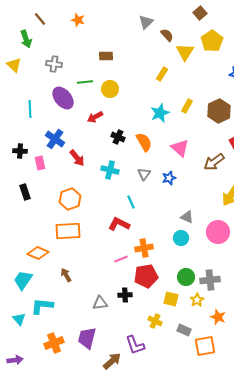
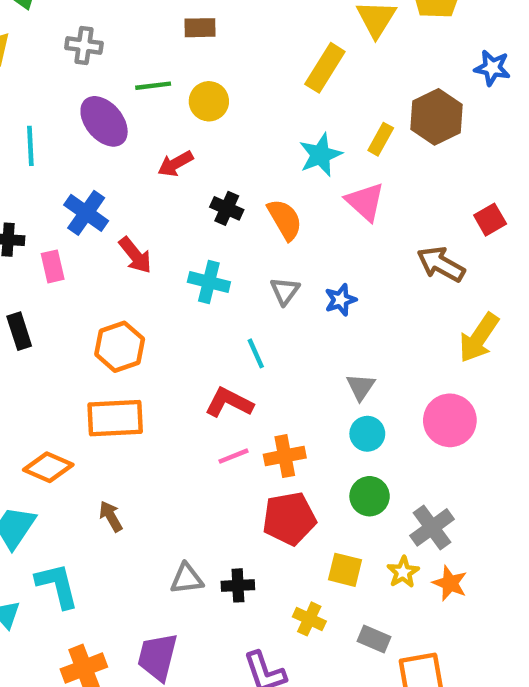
yellow rectangle: (162, 74) -> (325, 68), size x1.5
brown hexagon: (219, 111) -> (436, 117), moved
pink triangle: (180, 148) -> (365, 202), moved
brown arrow: (214, 162) -> (441, 264), turned 65
gray triangle: (187, 217) -> (361, 387), moved, turned 40
pink line: (121, 259) -> (233, 456), moved
green circle: (186, 277) -> (370, 496), moved
gray cross: (210, 280) -> (432, 527), turned -30
black cross: (125, 295) -> (238, 585), moved
cyan L-shape: (42, 306) -> (57, 585), turned 70
orange star: (218, 317) -> (450, 583), moved

